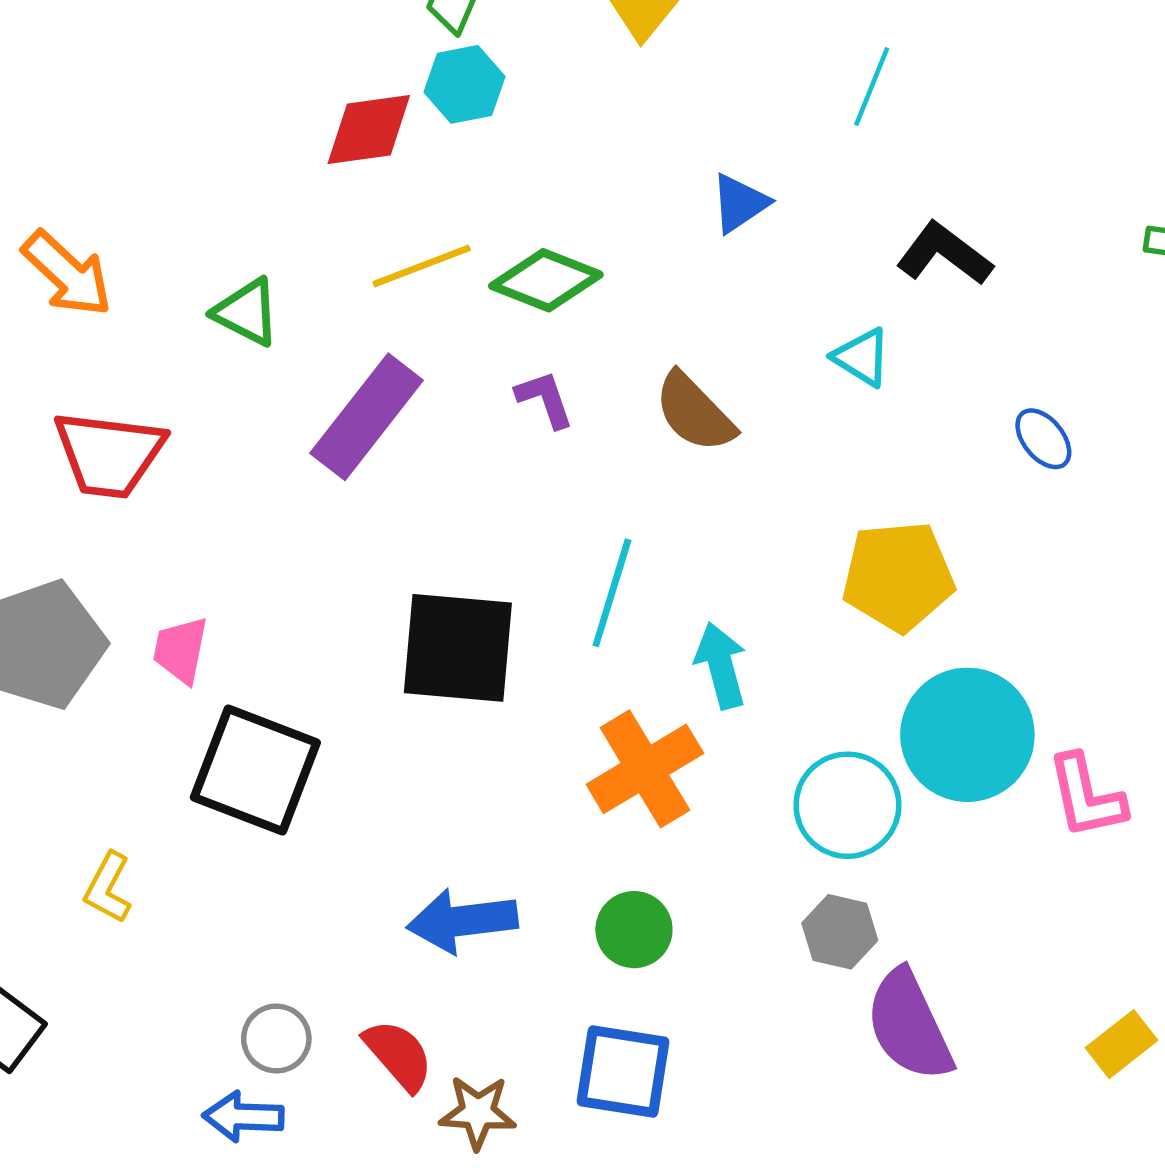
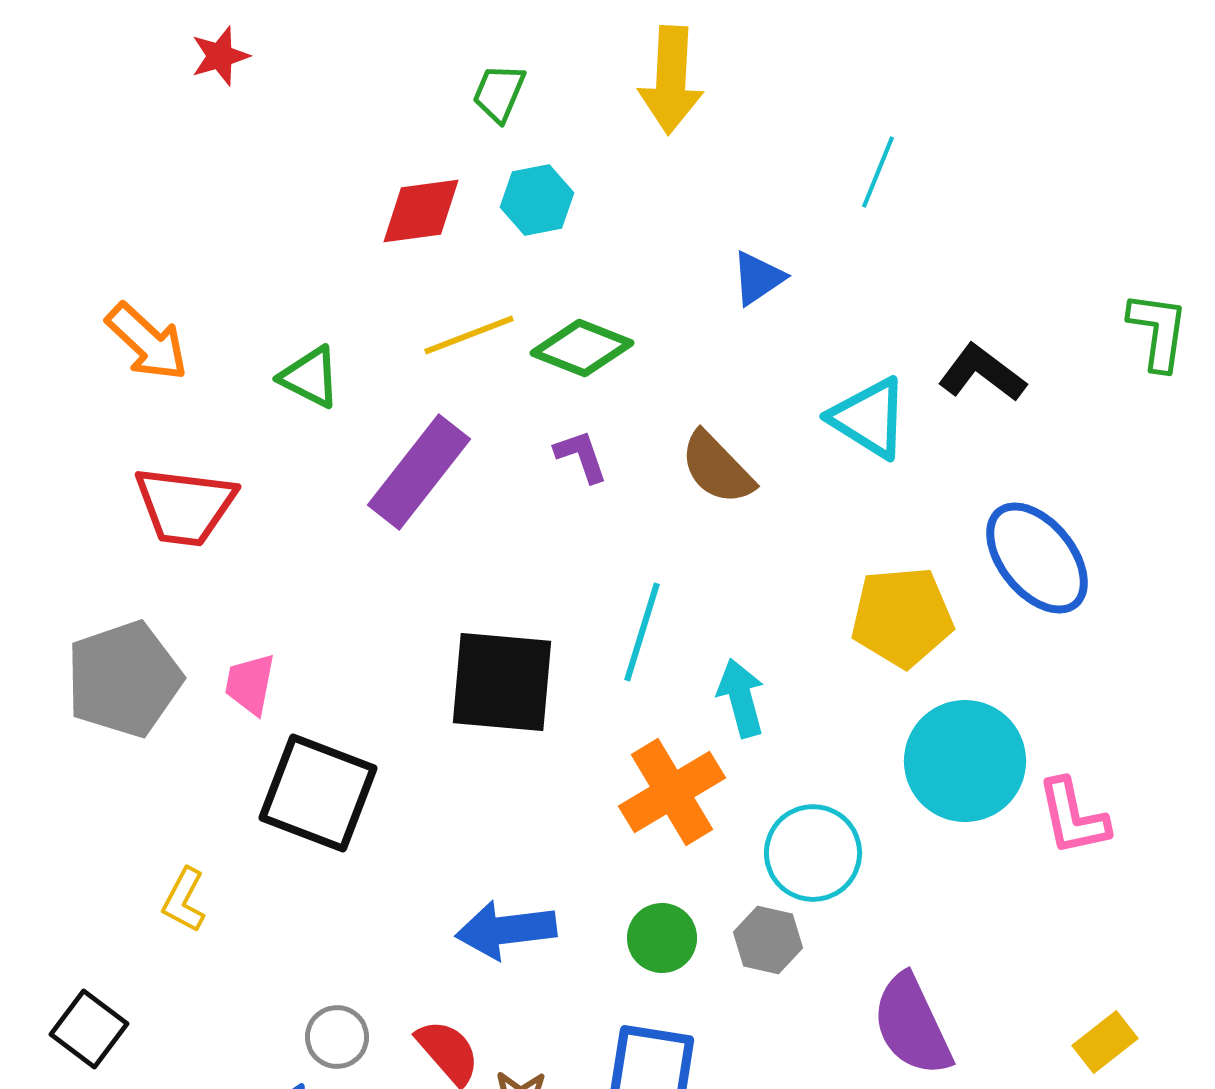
cyan hexagon: (465, 84) -> (537, 200), moved
black L-shape: (944, 254) -> (982, 373), moved
cyan triangle: (862, 357) -> (869, 418), size x1.5
blue ellipse: (1043, 439) -> (1037, 558), moved, size x2.0
cyan circle: (847, 805) -> (813, 853), moved
gray hexagon: (840, 932) -> (768, 940), moved

